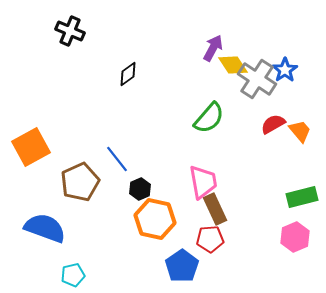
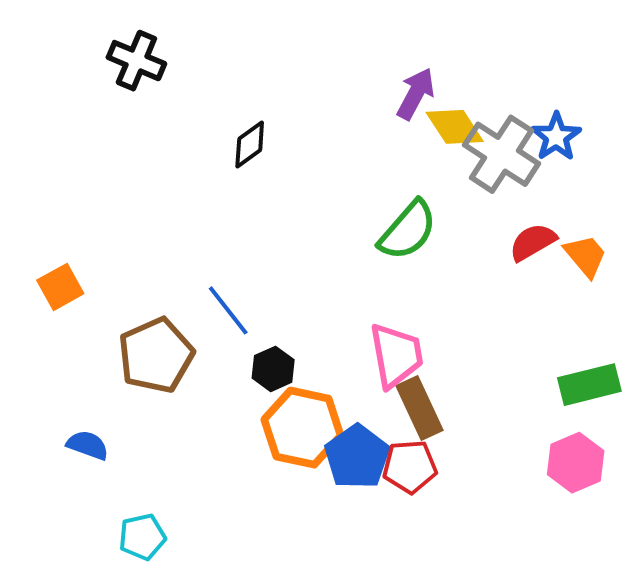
orange square: (31, 147) -> (60, 287), size x0.6
blue semicircle: (45, 228) -> (88, 445), size x0.5
blue pentagon: (182, 266) -> (357, 457), moved

